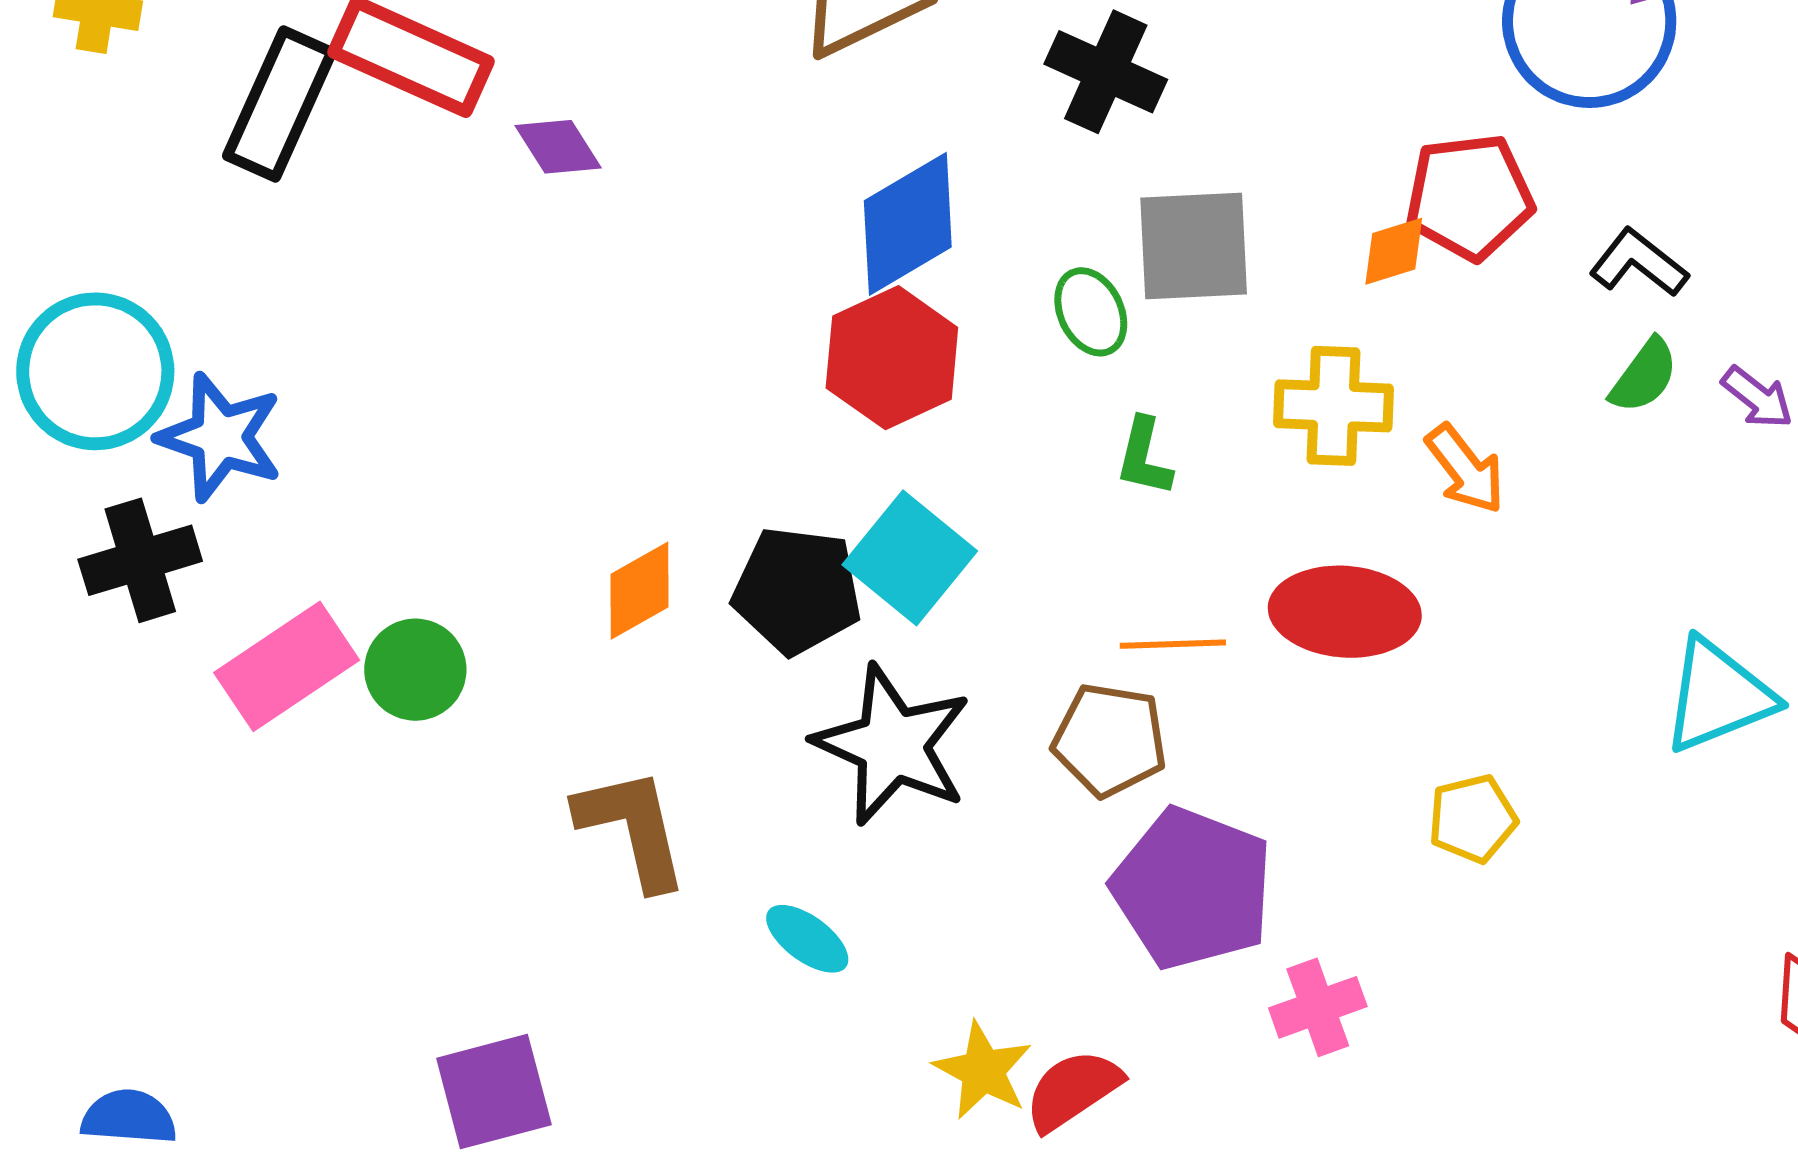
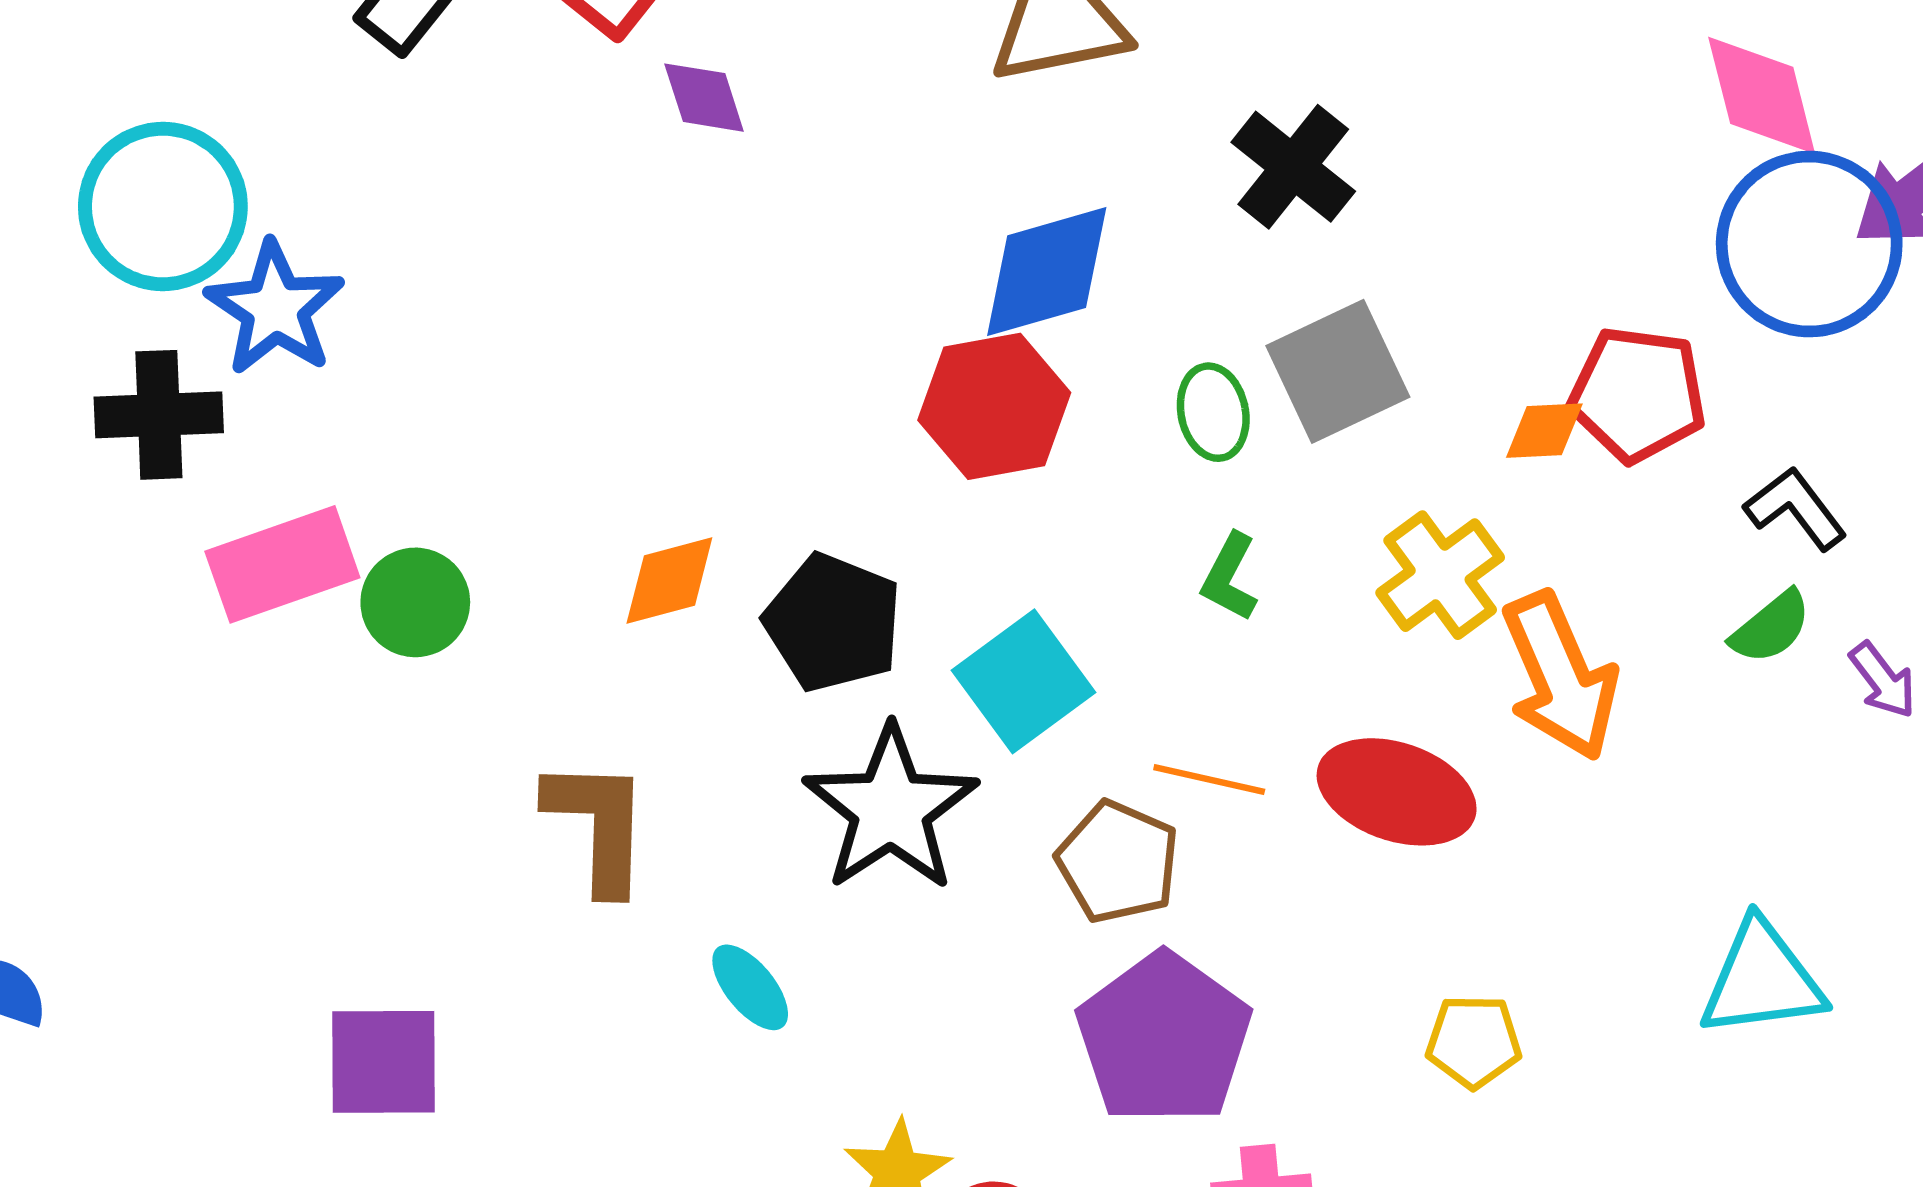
gray square: (1194, 246) -> (1338, 371), turned -37
yellow cross: (1333, 406) -> (1440, 575), turned 37
orange arrow: (1465, 469) -> (1560, 676), size x1.6
cyan square: (910, 558) -> (1023, 681), moved

